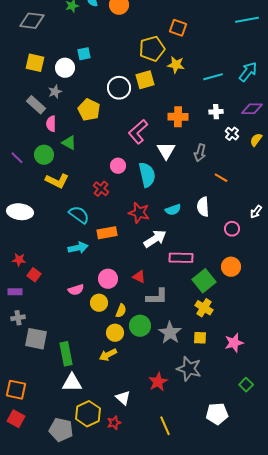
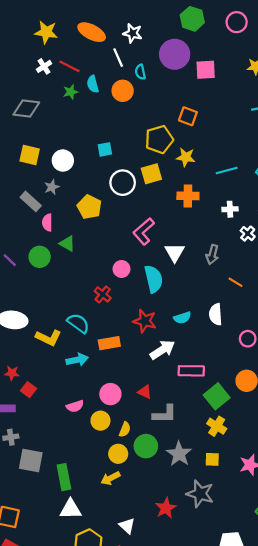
cyan square: (84, 54) -> (105, 149), moved
orange cross: (178, 117) -> (188, 196), moved
yellow L-shape: (57, 181) -> (48, 338), moved

